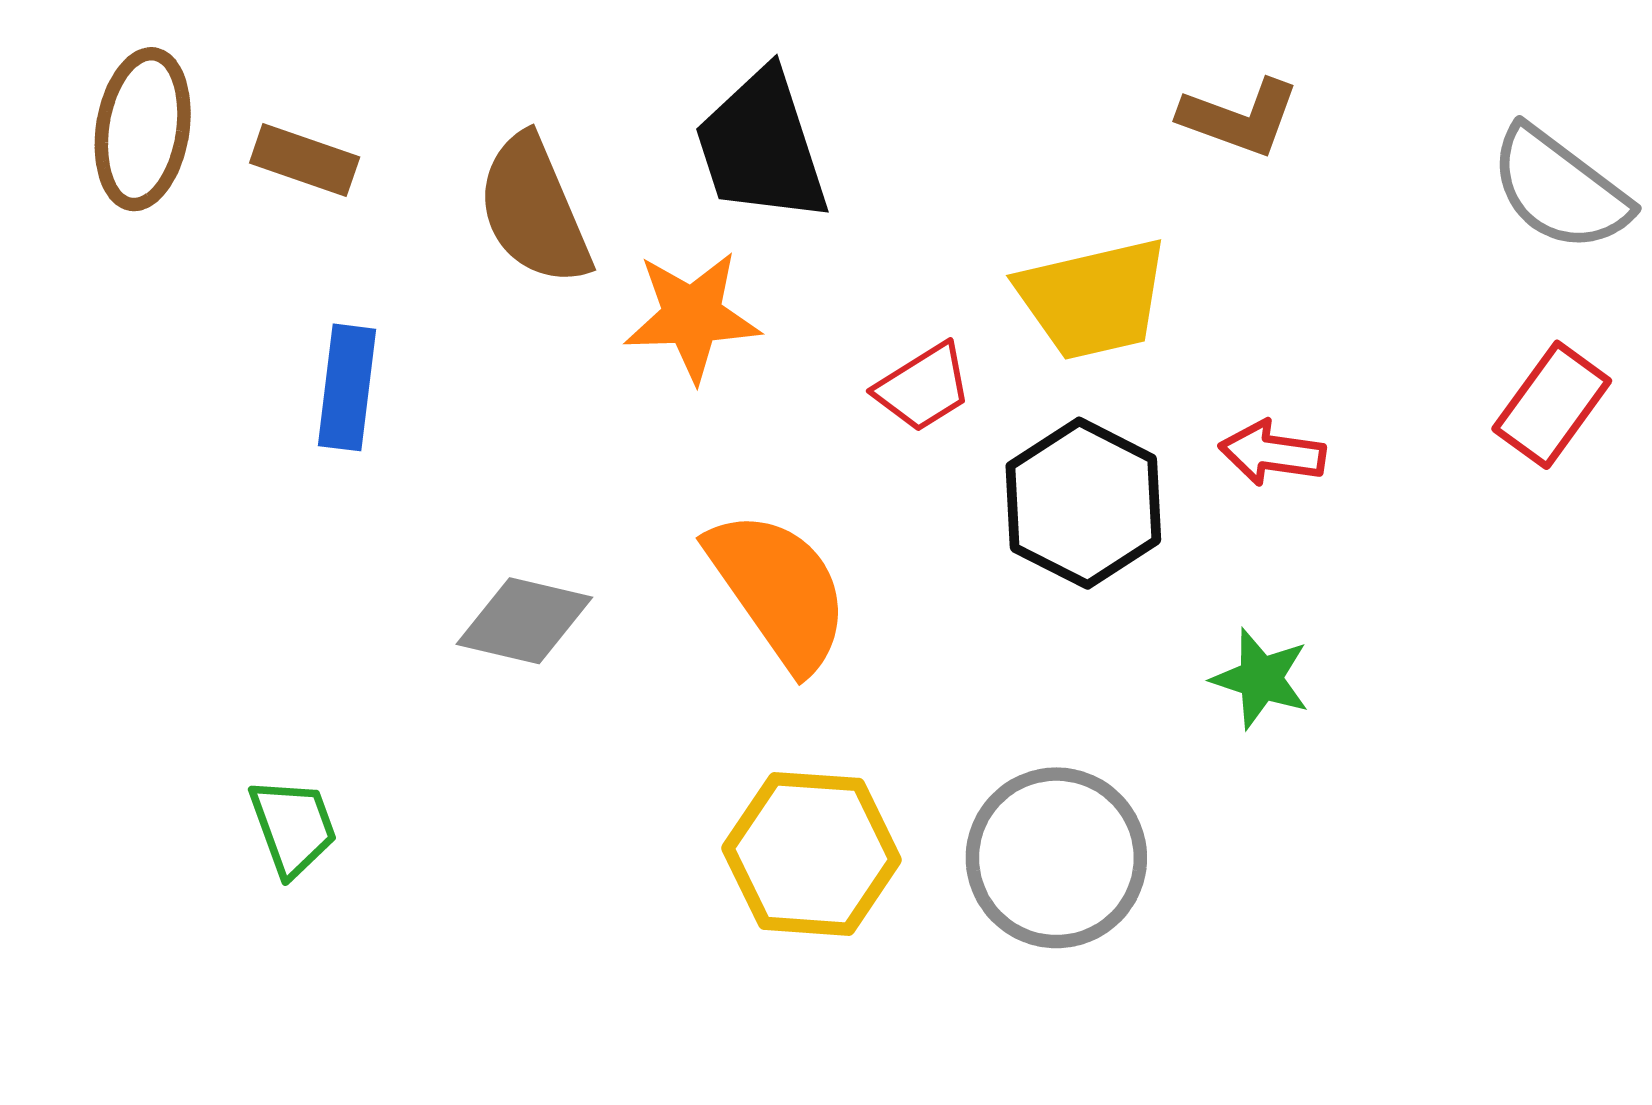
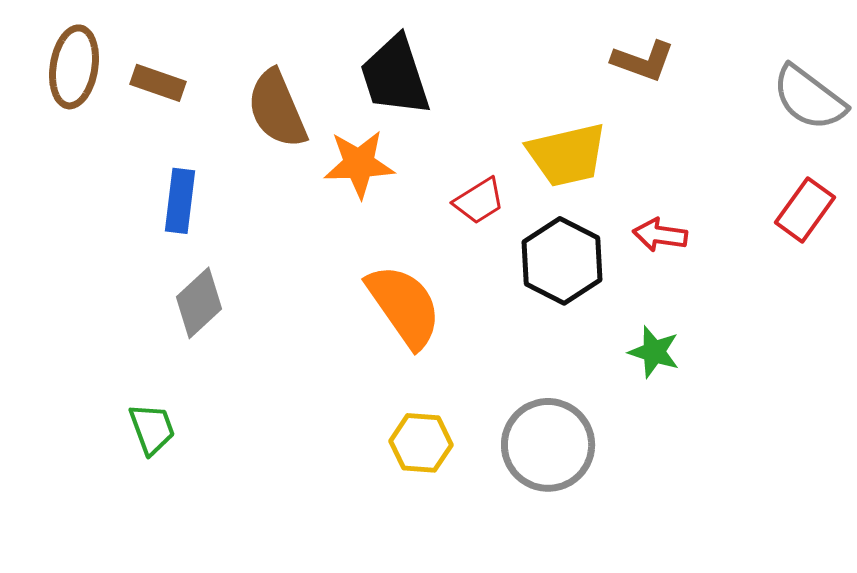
gray diamond: (524, 621) -> (199, 303), moved, turned -56
yellow hexagon: (812, 854) -> (421, 443), size x0.7

